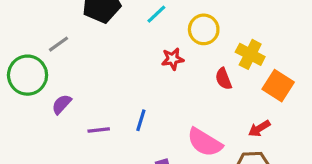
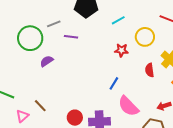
blue line: (141, 120) -> (114, 83), moved
purple line: (99, 130) -> (71, 37), moved

